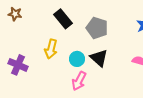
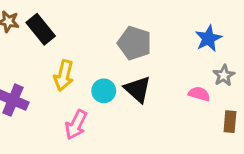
black rectangle: (63, 19) -> (41, 29), moved
pink arrow: (79, 81) -> (76, 125), moved

